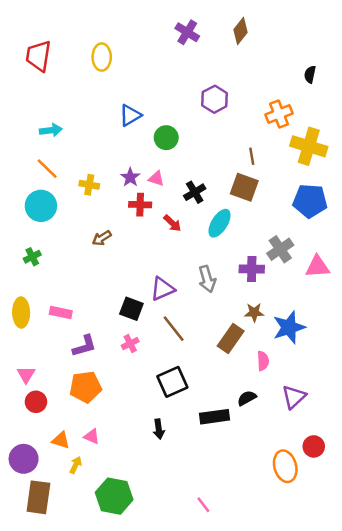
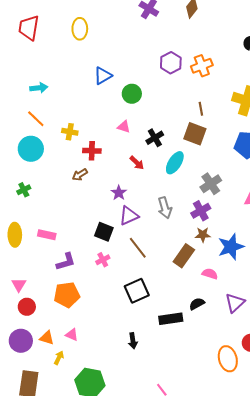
orange cross: (279, 114) -> (202, 66), moved
purple star: (130, 177) -> (119, 193), moved
red cross: (140, 205) -> (92, 151), moved
gray cross: (280, 249) -> (211, 184), moved
purple cross: (252, 269) -> (201, 211), moved, turned -30
pink semicircle: (263, 361) -> (210, 274), turned -70
black arrow: (159, 429) -> (133, 341), moved
purple circle: (24, 459) -> (21, 341), moved

